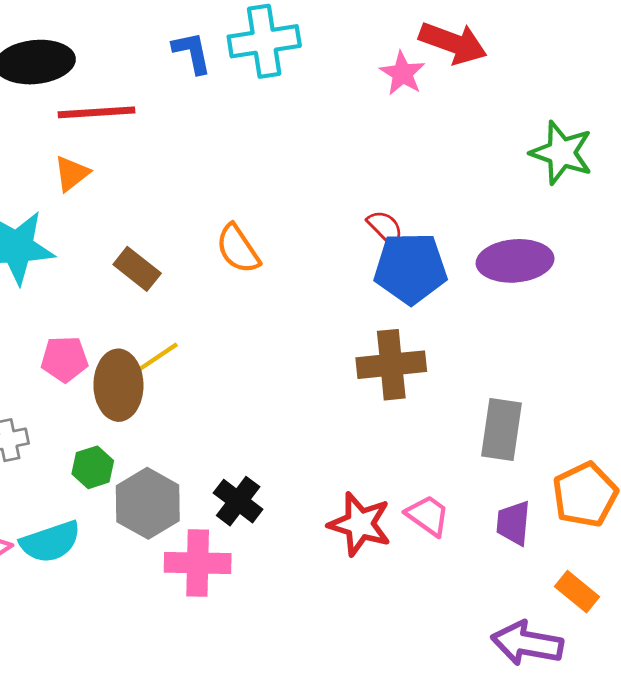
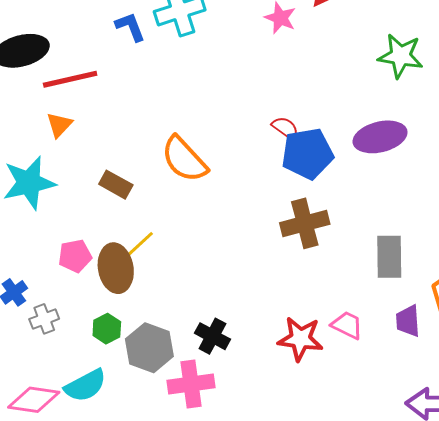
orange semicircle: (238, 249) -> (184, 159), size x1.4

